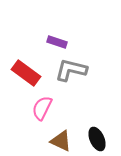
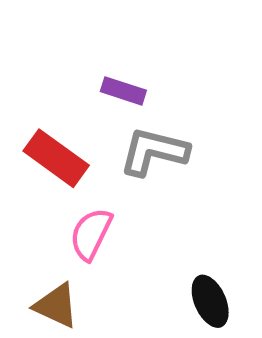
brown triangle: (61, 141) -> (56, 306), moved

